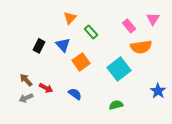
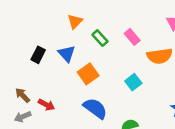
pink rectangle: (129, 26) -> (132, 37), moved
cyan square: (119, 69) -> (133, 82), size x0.6
blue semicircle: (75, 94) -> (95, 108), moved, size x1.5

